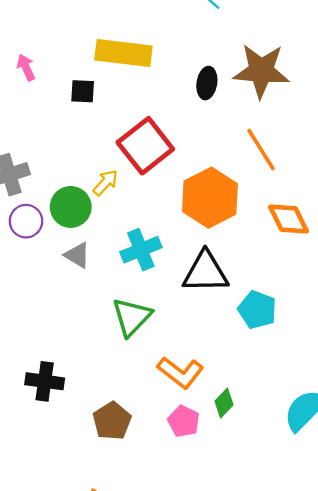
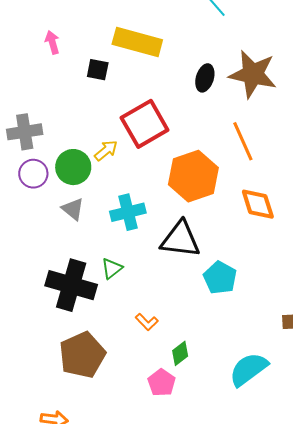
green triangle: (132, 317) -> (112, 268), size x0.6
orange L-shape: (180, 372) -> (147, 322), size x0.6
black cross: (45, 381) -> (71, 285), moved, size x1.5
brown pentagon: (112, 421) -> (82, 355), size x1.4
pink pentagon: (184, 421) -> (162, 383), moved

